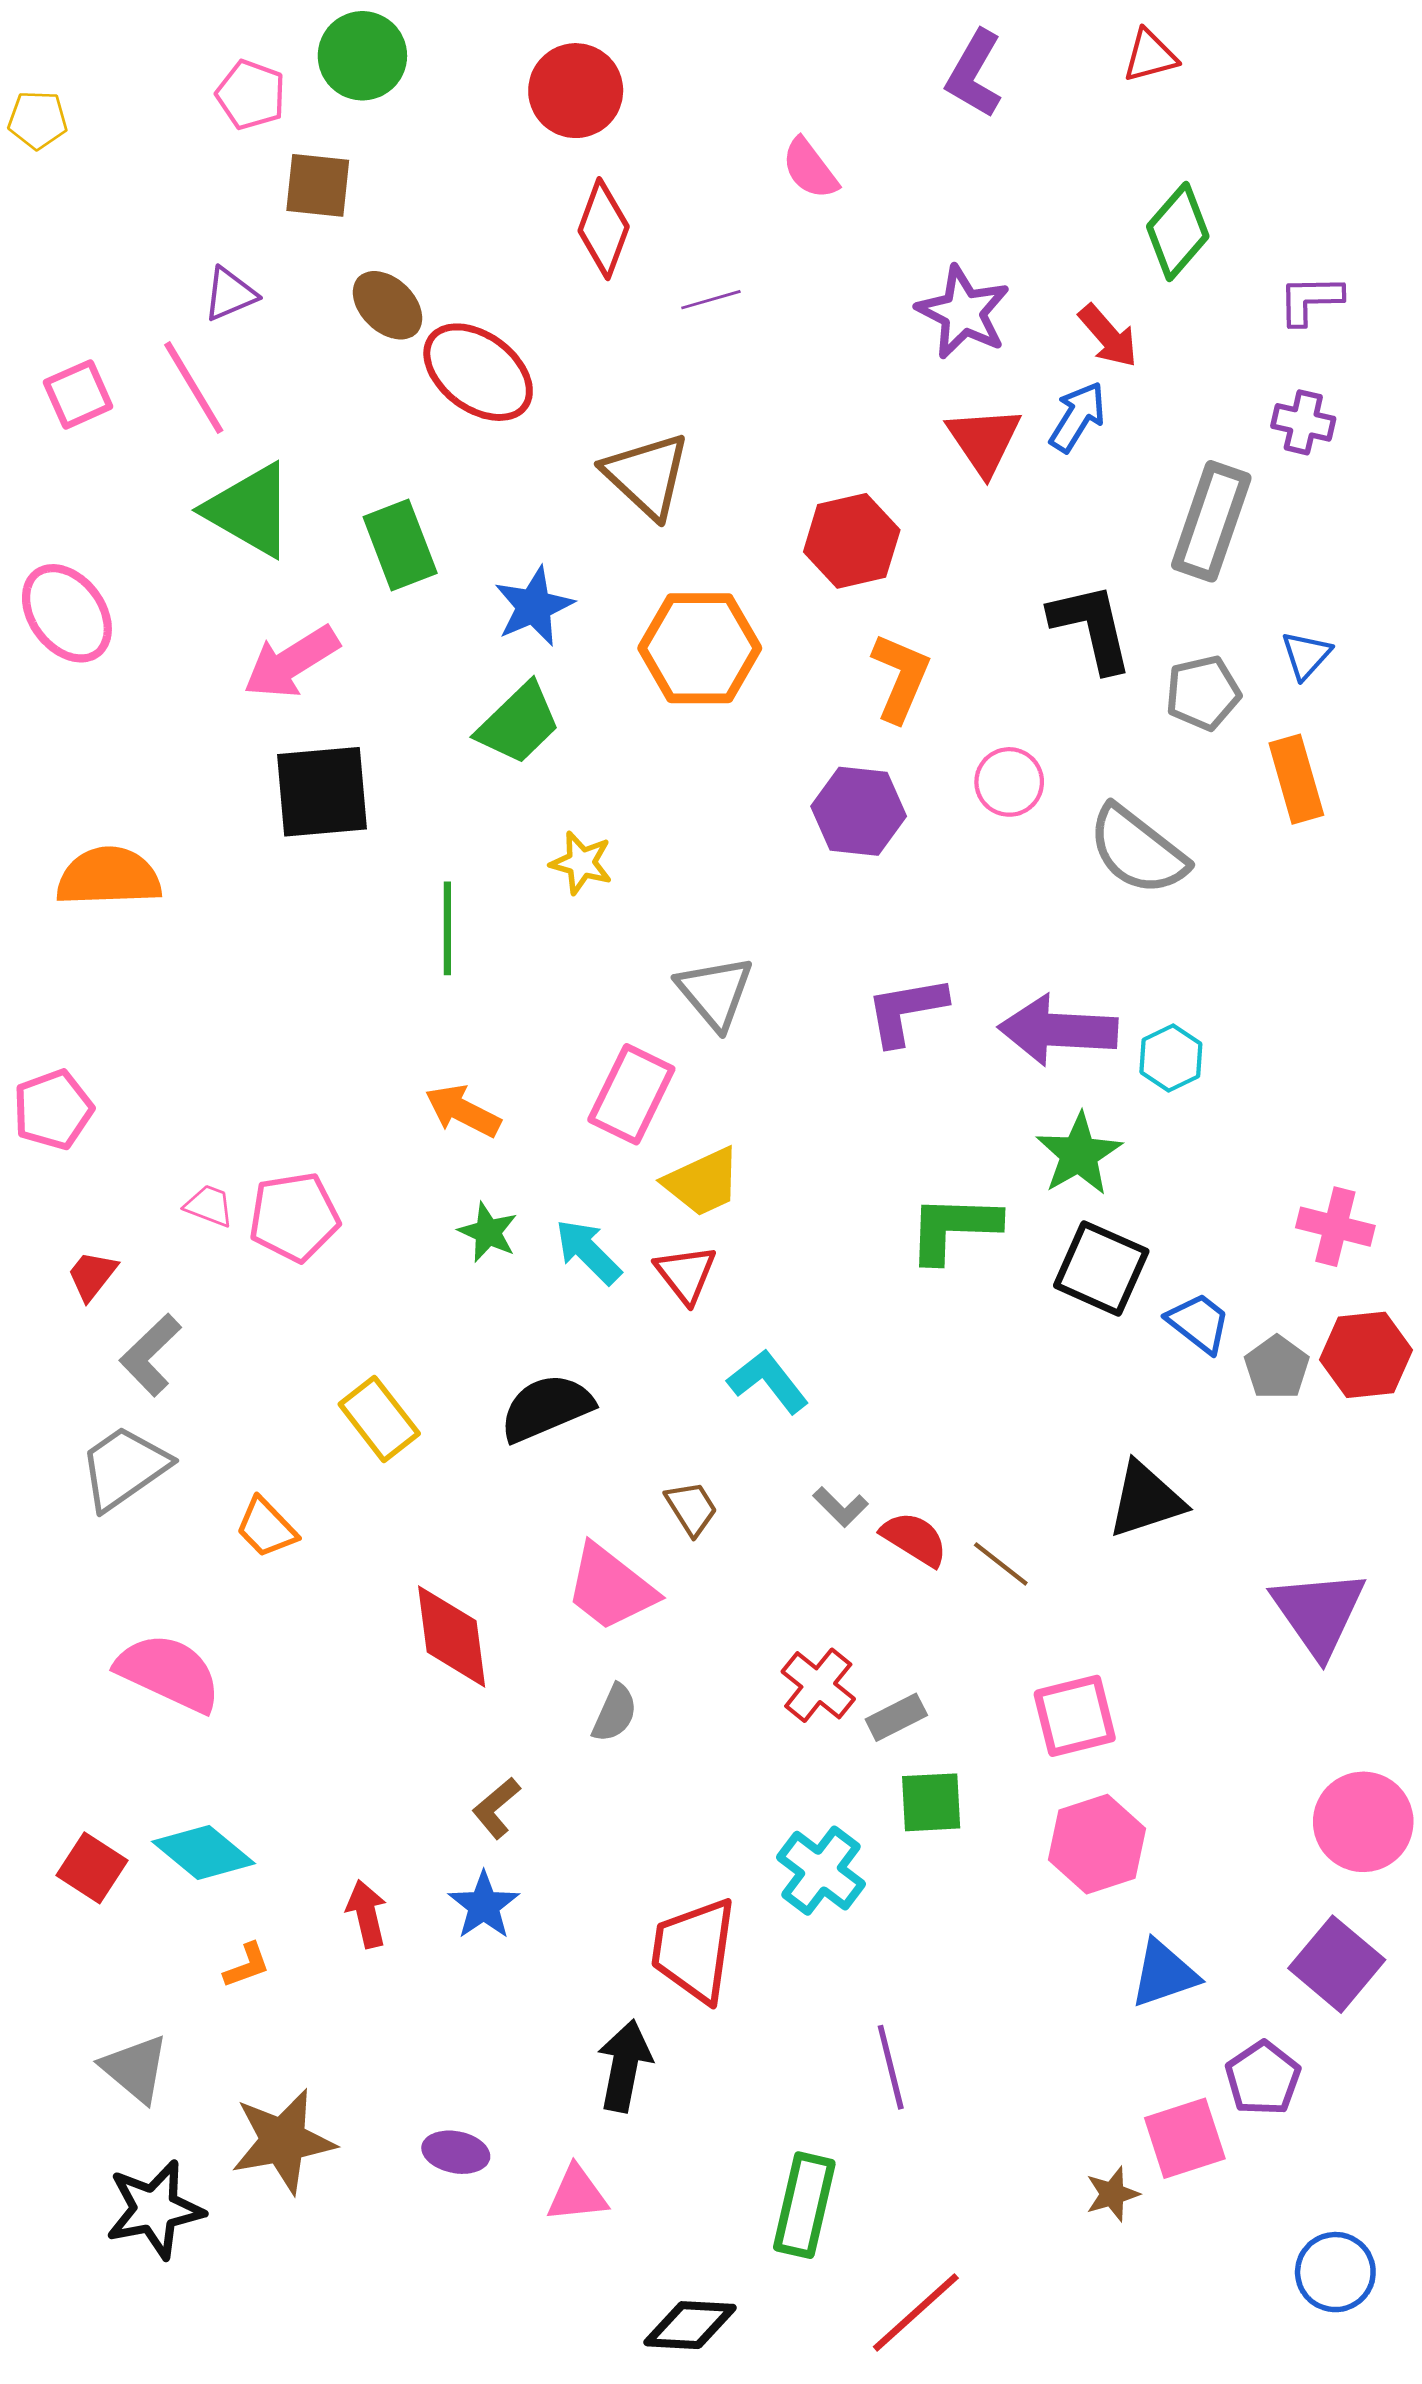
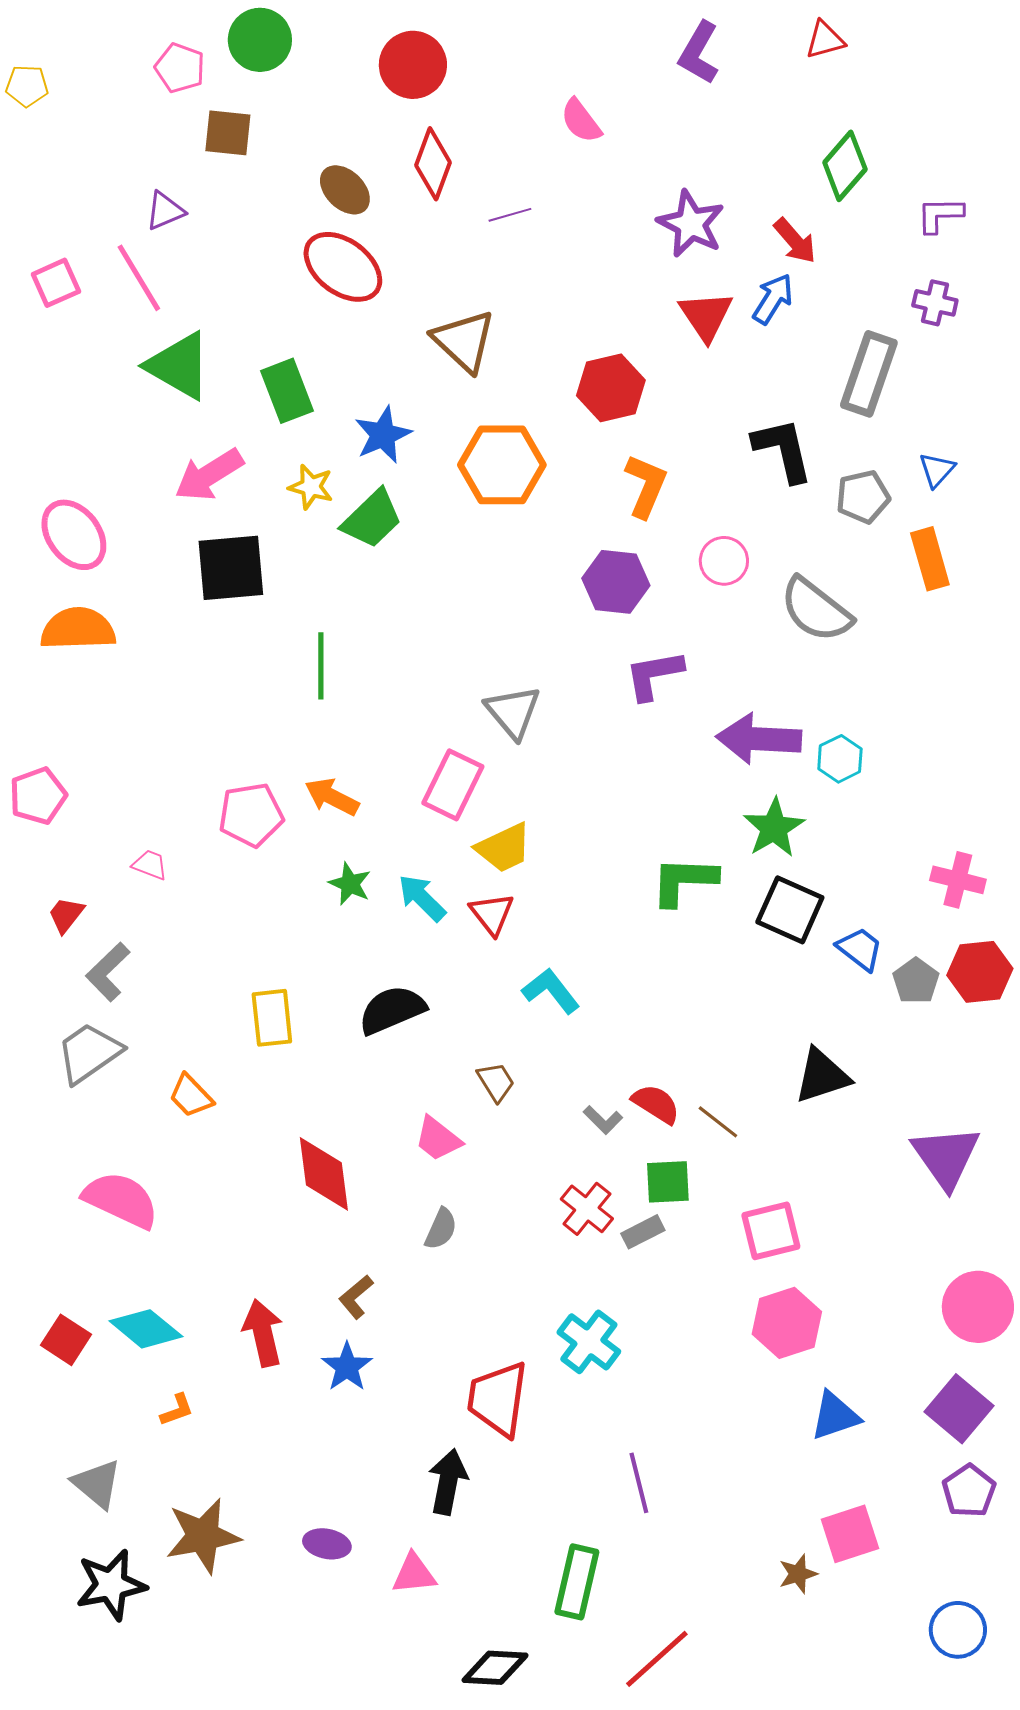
brown ellipse: (388, 305) -> (345, 190), moved
pink ellipse: (67, 613) -> (74, 535), moved
yellow star: (581, 863) -> (311, 487), moved
purple L-shape: (906, 1011) -> (654, 675), moved
pink pentagon: (294, 1217) -> (251, 815), moved
yellow rectangle: (379, 1419) -> (272, 1018), turned 32
gray L-shape: (841, 1507) -> (603, 1120), moved
pink trapezoid: (611, 1588) -> (438, 1139), size x0.7
green square: (931, 1802) -> (668, 1182), moved
red arrow: (367, 1914) -> (263, 1333), moved, size x1.4
purple pentagon: (1263, 2078) -> (969, 1491), moved

